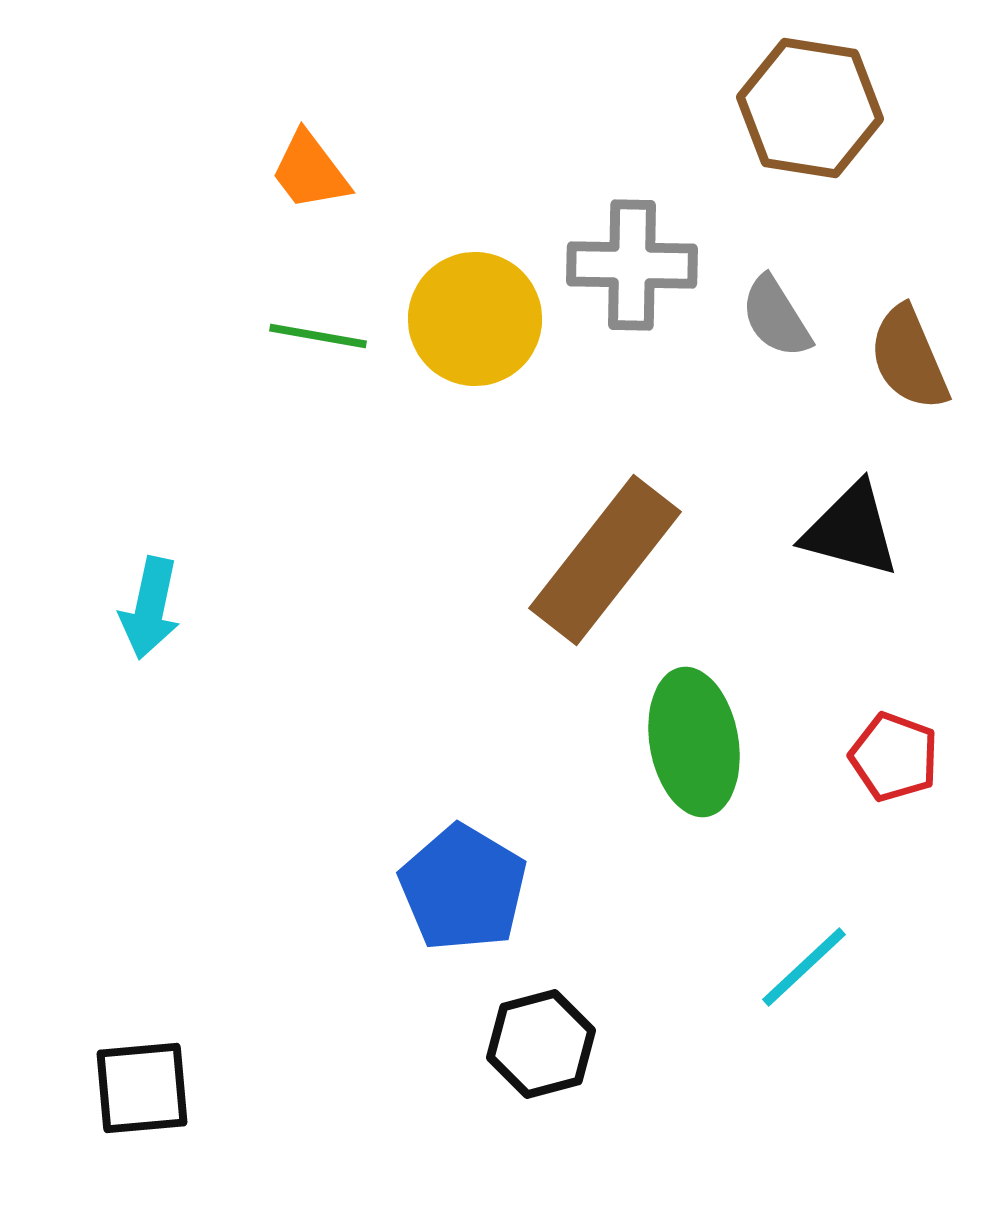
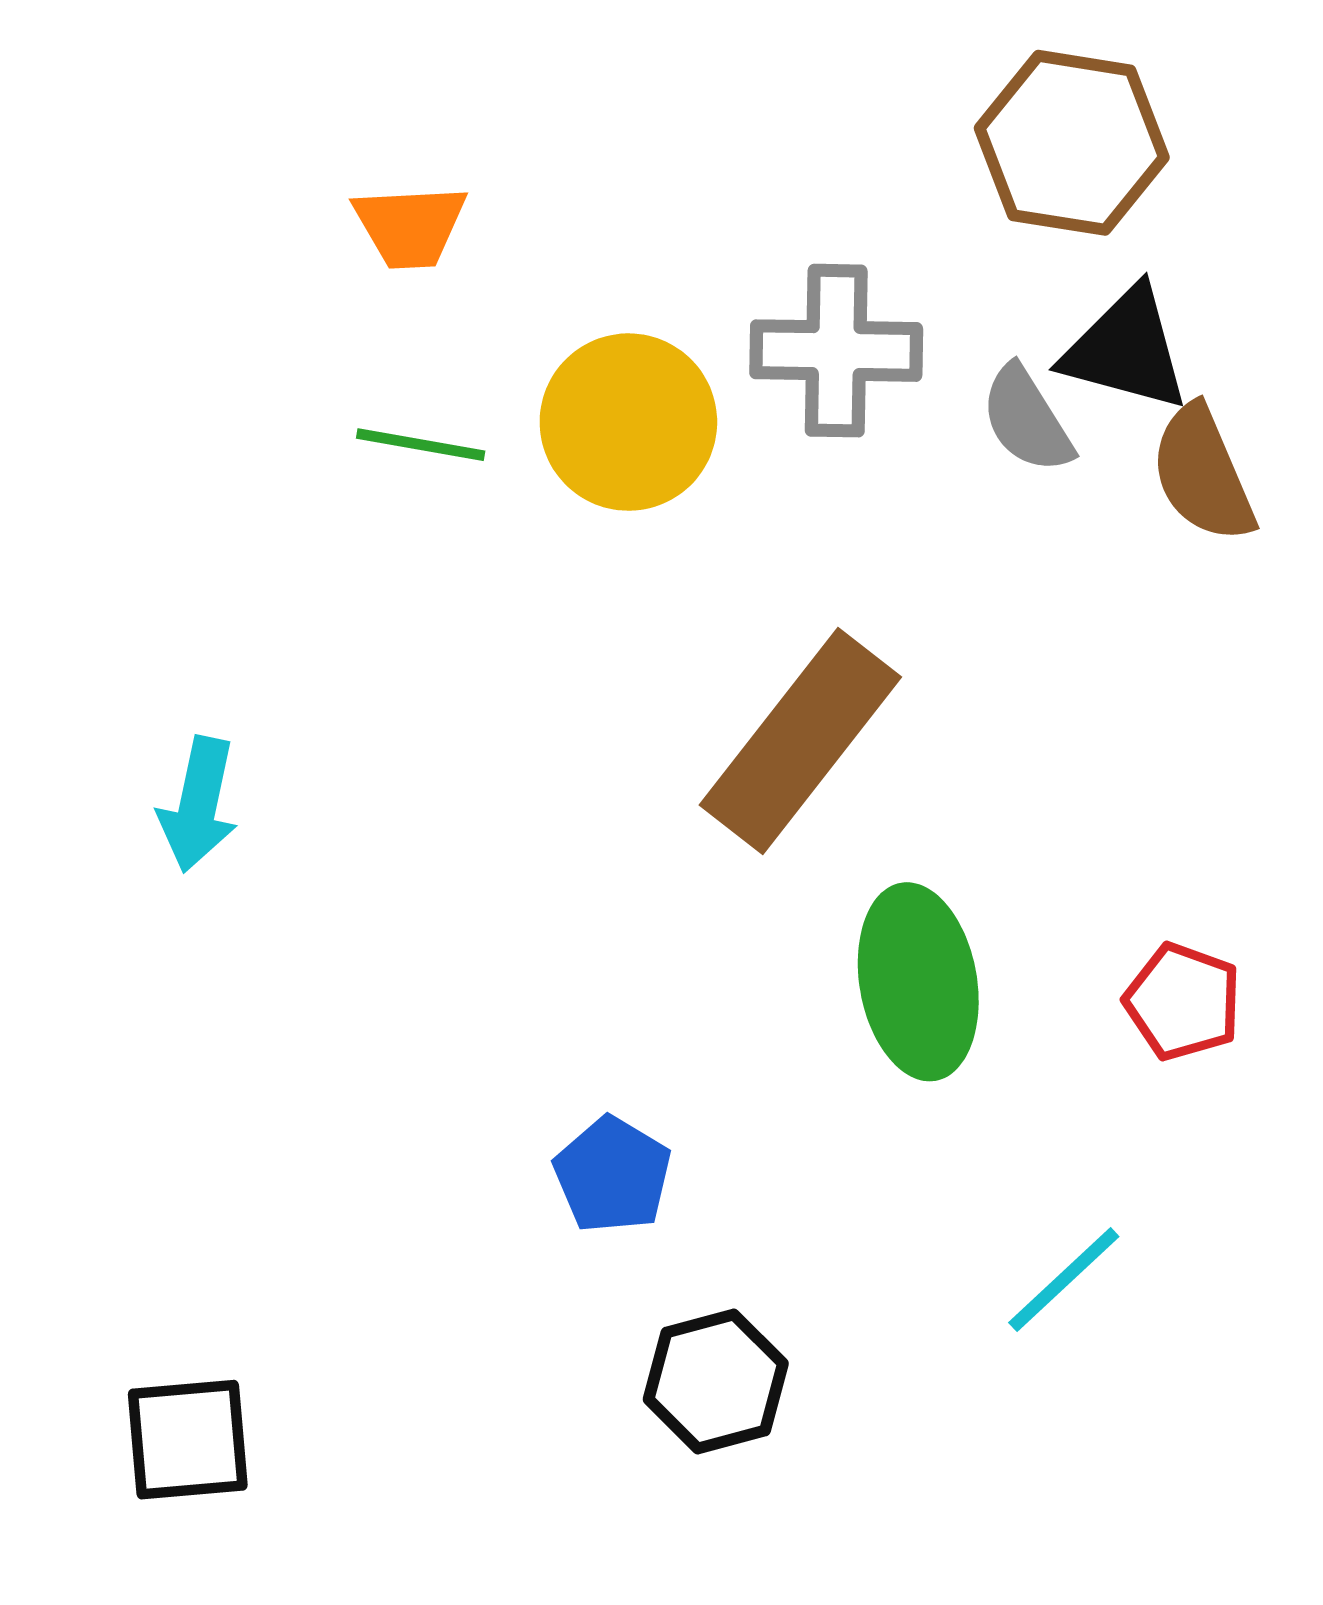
orange trapezoid: (310, 171) -> (410, 226), turned -56
black triangle: (851, 530) -> (1126, 349), moved
blue pentagon: (463, 888) -> (613, 1175), size x0.7

